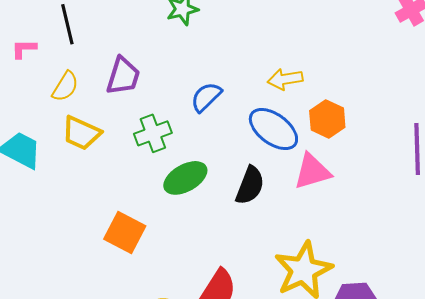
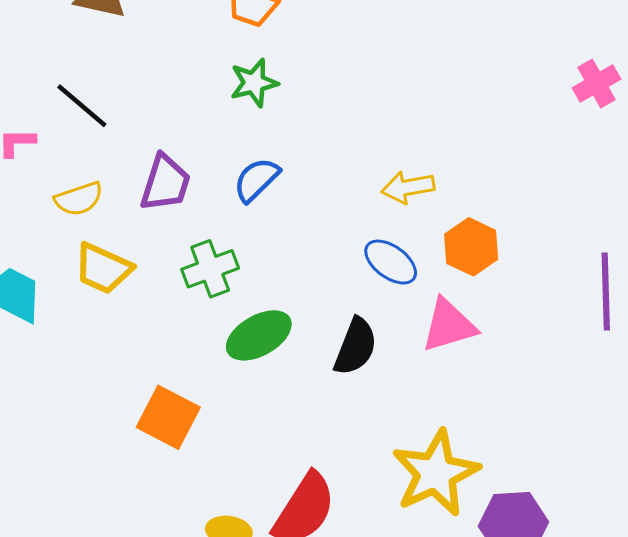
black line: (67, 24) -> (82, 106), turned -36
yellow semicircle: (65, 86) -> (79, 199), turned 40
blue semicircle: (206, 97) -> (256, 180), moved
blue ellipse: (273, 129) -> (391, 262), size x0.7

